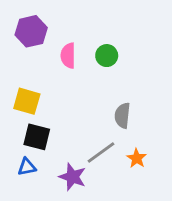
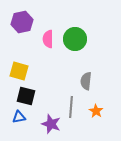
green circle: (107, 56) -> (75, 39), size x1.5
gray line: (101, 153) -> (71, 107), turned -50

